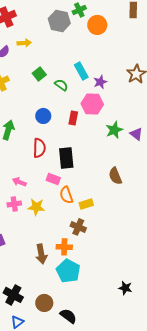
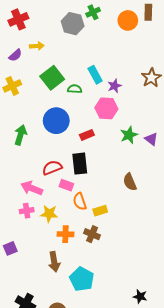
orange circle: (97, 25) -> (128, 20), moved
green square: (39, 74) -> (52, 78), size x1.6
green semicircle: (61, 85) -> (75, 89), turned -32
blue circle: (43, 116) -> (56, 121), size x1.6
red rectangle: (73, 118) -> (87, 135), moved, turned 56
red semicircle: (39, 148) -> (52, 168), moved, turned -114
pink arrow: (19, 182) -> (32, 188), size x1.5
orange cross: (64, 247) -> (65, 234), moved

